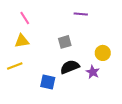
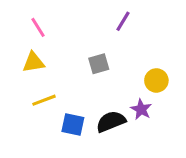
purple line: (81, 14) -> (123, 21), turned -64
yellow line: (15, 66) -> (44, 100), moved
black semicircle: (70, 67) -> (111, 121), moved

